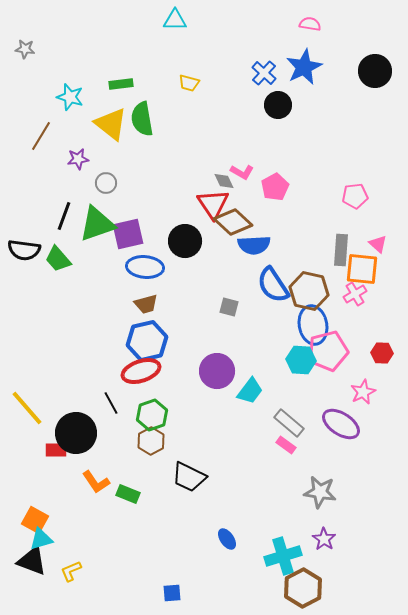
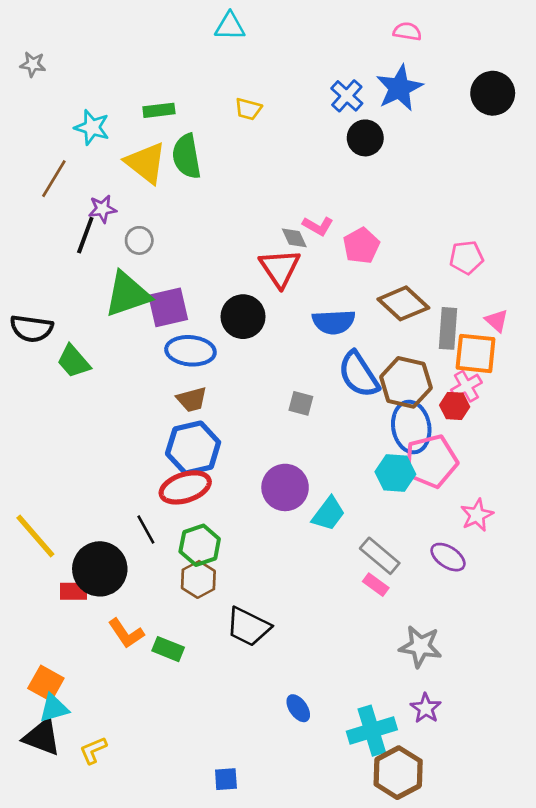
black line: (64, 216) -> (85, 235), moved
brown diamond: (233, 222) -> (403, 303), moved
green trapezoid: (58, 259) -> (74, 361), moved
red hexagon: (382, 353) -> (455, 406), moved
purple ellipse: (341, 424) -> (448, 557), size x0.7

